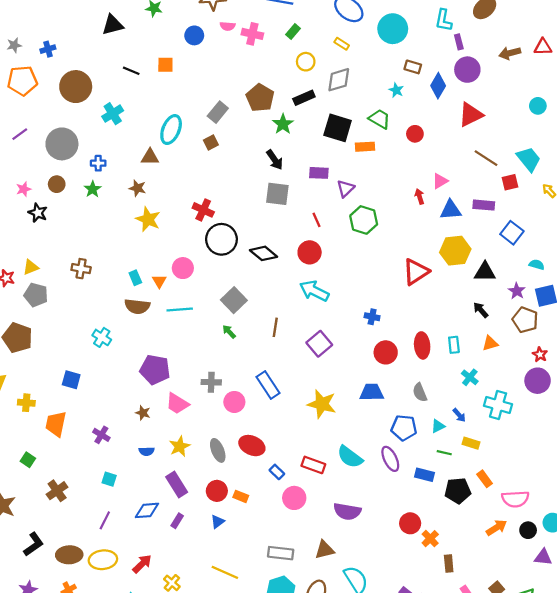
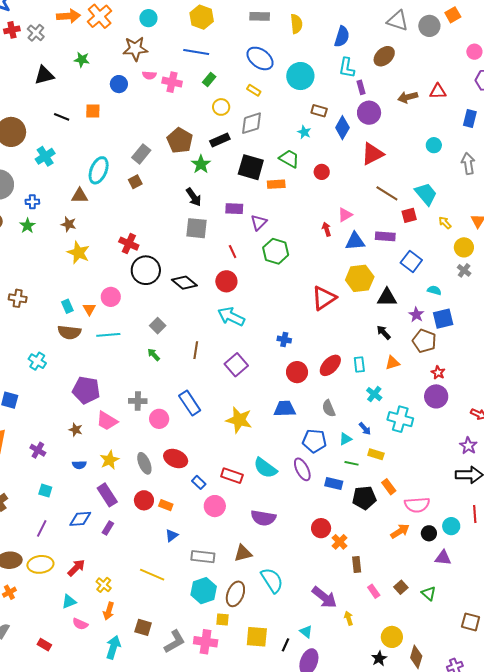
gray square: (234, 300) -> (158, 326), size x0.7
red ellipse: (422, 345) -> (330, 365), turned 50
blue triangle: (218, 522) -> (172, 535), moved

